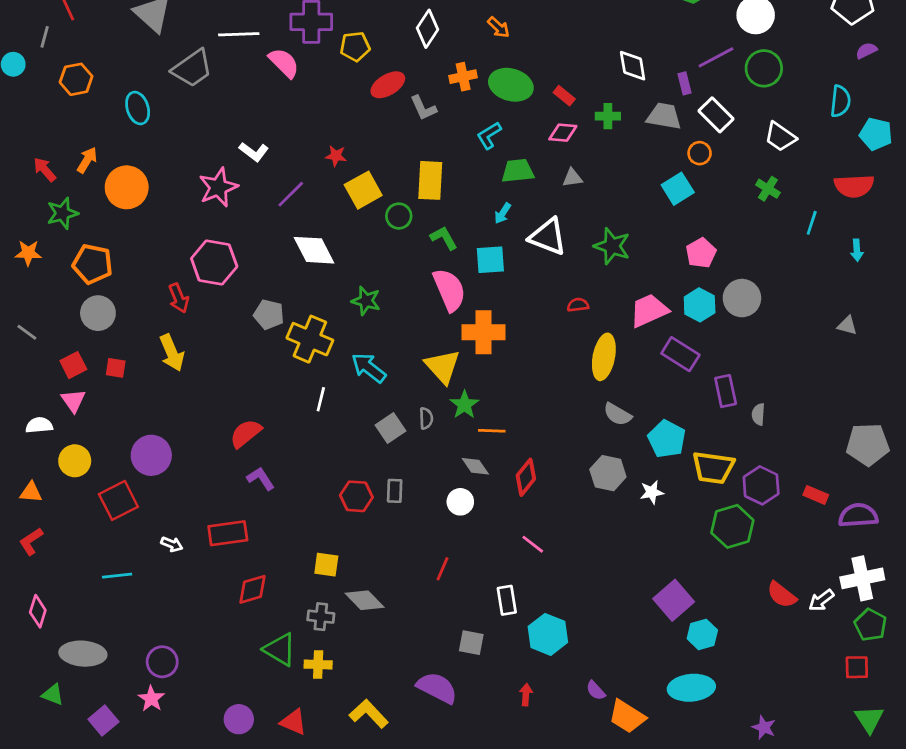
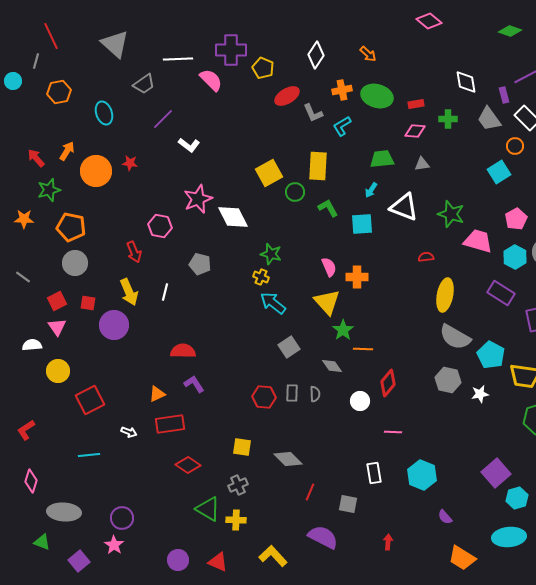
yellow pentagon: (355, 46) -> (263, 68), turned 30
gray trapezoid: (192, 68) -> (144, 84), size x0.7
red rectangle: (564, 96) -> (416, 104), turned -49
gray trapezoid: (664, 116) -> (489, 119), turned -136
cyan L-shape: (489, 135) -> (342, 126), moved
red star: (336, 156) -> (130, 163), moved
pink star: (218, 187) -> (198, 199), moved
purple line: (291, 194) -> (163, 119), moved
pink hexagon: (214, 263) -> (160, 226), size x0.7
pink semicircle: (449, 290) -> (329, 267), moved, size x0.6
pink trapezoid: (649, 310) -> (478, 241), moved, turned 40
orange cross: (484, 332) -> (357, 277), size x0.7
yellow cross: (310, 339) -> (261, 277), moved, size x0.5
white line: (321, 399) -> (165, 292), moved
gray semicircle: (618, 414) -> (455, 337), size x1.5
gray semicircle: (426, 418) -> (315, 394), moved
red semicircle: (246, 433) -> (183, 351), turned 40
purple circle: (151, 455) -> (114, 325), moved
gray diamond: (475, 466) -> (332, 366), moved
orange triangle: (31, 492) -> (157, 394), moved, turned -30
white circle: (460, 502) -> (360, 401), moved
pink line: (533, 544) -> (393, 432), turned -36
red line: (443, 569) -> (310, 492), moved
red diamond: (252, 589) -> (188, 465), turned 50
gray diamond: (365, 600) -> (288, 459), moved
gray cross: (321, 617) -> (238, 485), turned -30
cyan hexagon: (548, 634) -> (422, 475), moved
purple semicircle: (596, 690) -> (445, 517), moved

